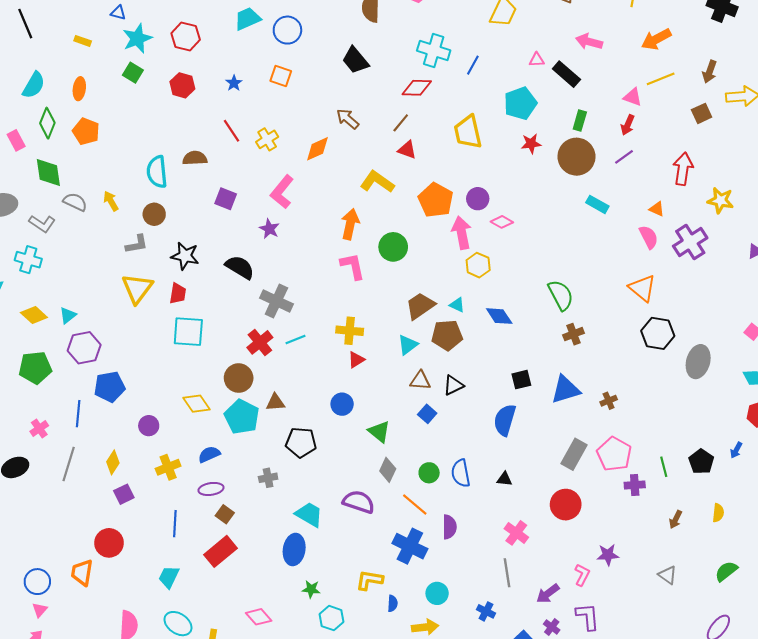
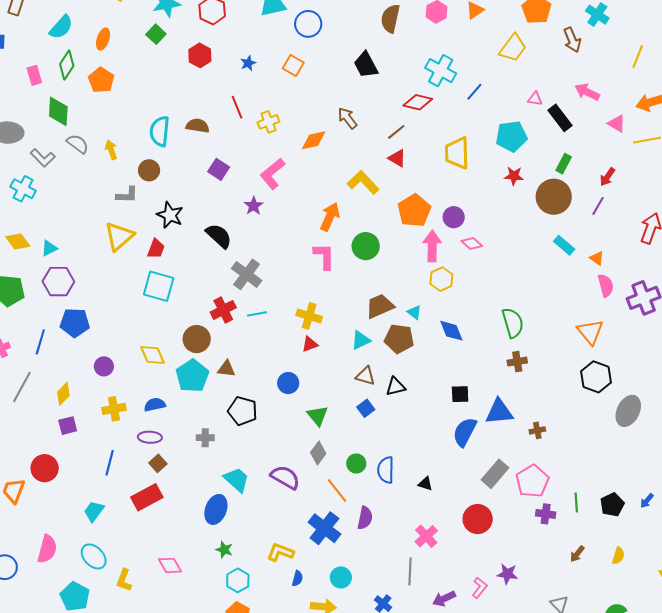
pink triangle: (633, 97) -> (617, 124), moved
purple line: (624, 157) -> (598, 206), turned -36
orange triangle: (657, 209) -> (597, 258), moved
blue semicircle: (505, 420) -> (465, 432), moved

